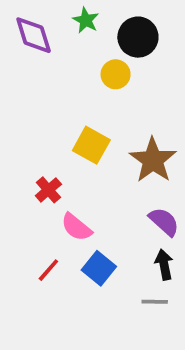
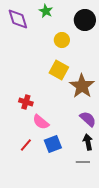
black circle: (138, 37) -> (85, 20), moved
yellow square: (91, 145) -> (59, 70), moved
red cross: (48, 190) -> (26, 102), turned -32
blue square: (99, 268) -> (53, 144), turned 30

